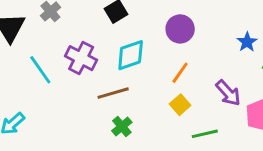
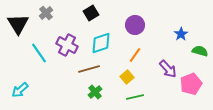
yellow square: (180, 105) -> (127, 77), moved
green line: (205, 134) -> (135, 97), moved

